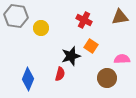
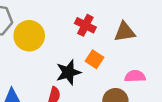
brown triangle: (120, 17) -> (125, 32), moved
yellow circle: (41, 28) -> (29, 36), size x1.5

